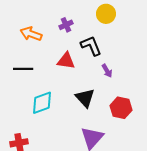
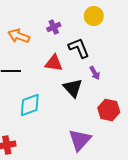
black triangle: (85, 98) -> (73, 88), moved

